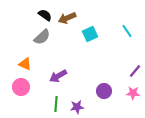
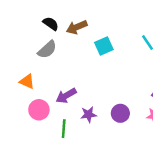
pink circle: (21, 87) -> (39, 110), moved
purple star: (77, 107) -> (88, 114), moved

